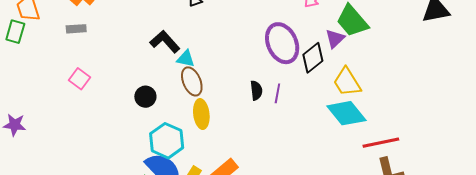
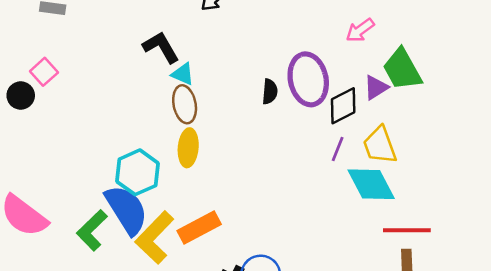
black semicircle: (256, 90) -> (270, 92), moved
purple line: (277, 93) -> (338, 149), moved
black circle: (145, 97) -> (21, 96), moved

